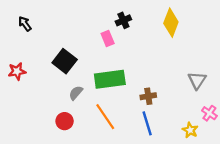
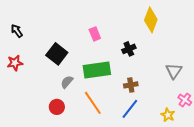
black cross: (123, 20) -> (129, 49), moved
black arrow: (25, 24) -> (17, 31), moved
blue line: (147, 123) -> (130, 109), turned 55

